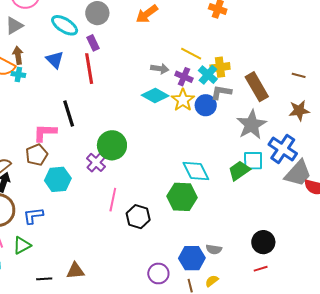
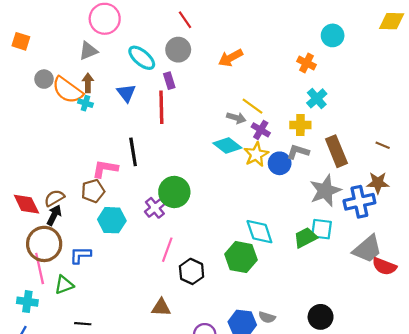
yellow line: (191, 54) -> (252, 106), moved
cyan cross: (208, 75) -> (317, 98), moved
blue cross: (283, 149) -> (359, 202), moved, turned 36
brown triangle: (75, 271) -> (161, 307), moved

